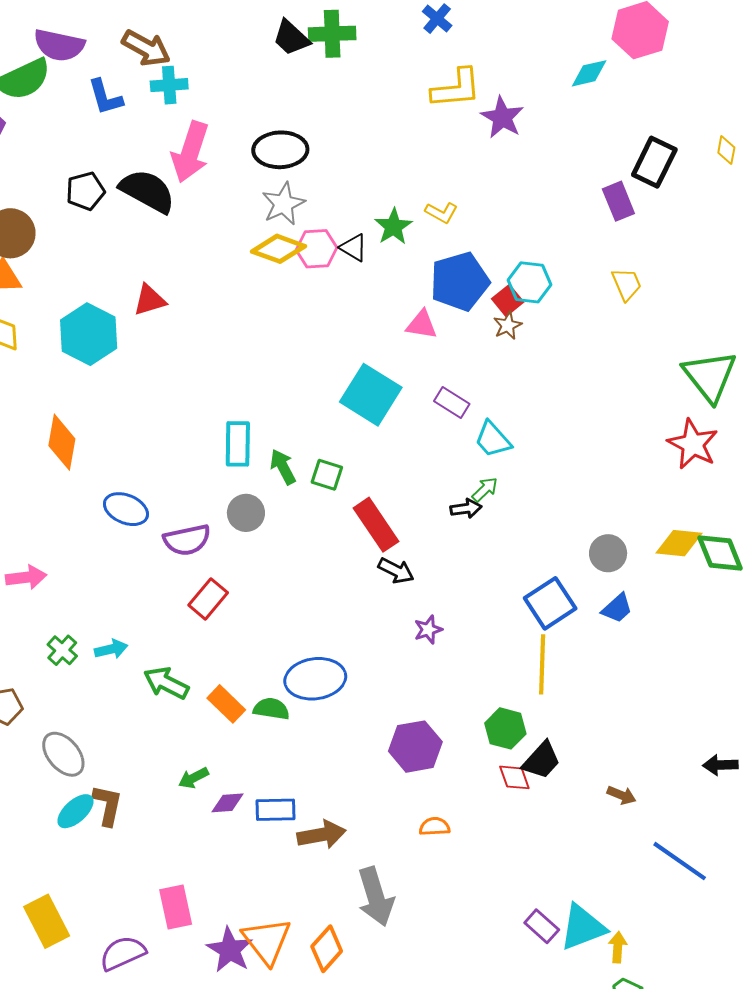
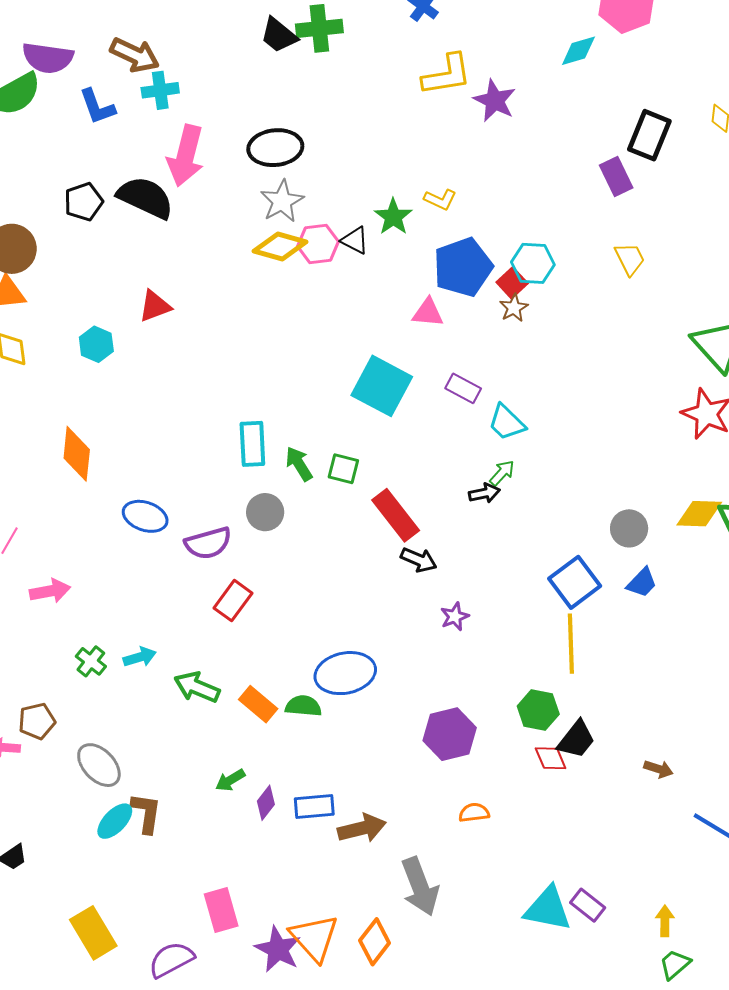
cyan hexagon: (89, 334) -> (96, 344), size x0.6
purple diamond: (227, 803) -> (266, 803), turned -44
cyan triangle: (583, 927) -> (548, 909), moved, turned 36

